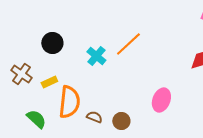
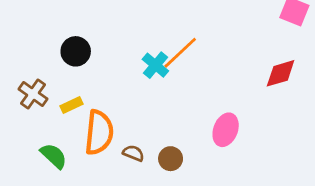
cyan cross: (96, 56) -> (155, 65), moved

